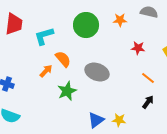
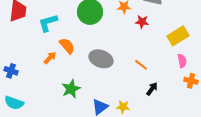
red star: (138, 48) -> (142, 22), moved
orange line: (148, 78) -> (141, 65), moved
green star: (67, 91) -> (71, 89), moved

